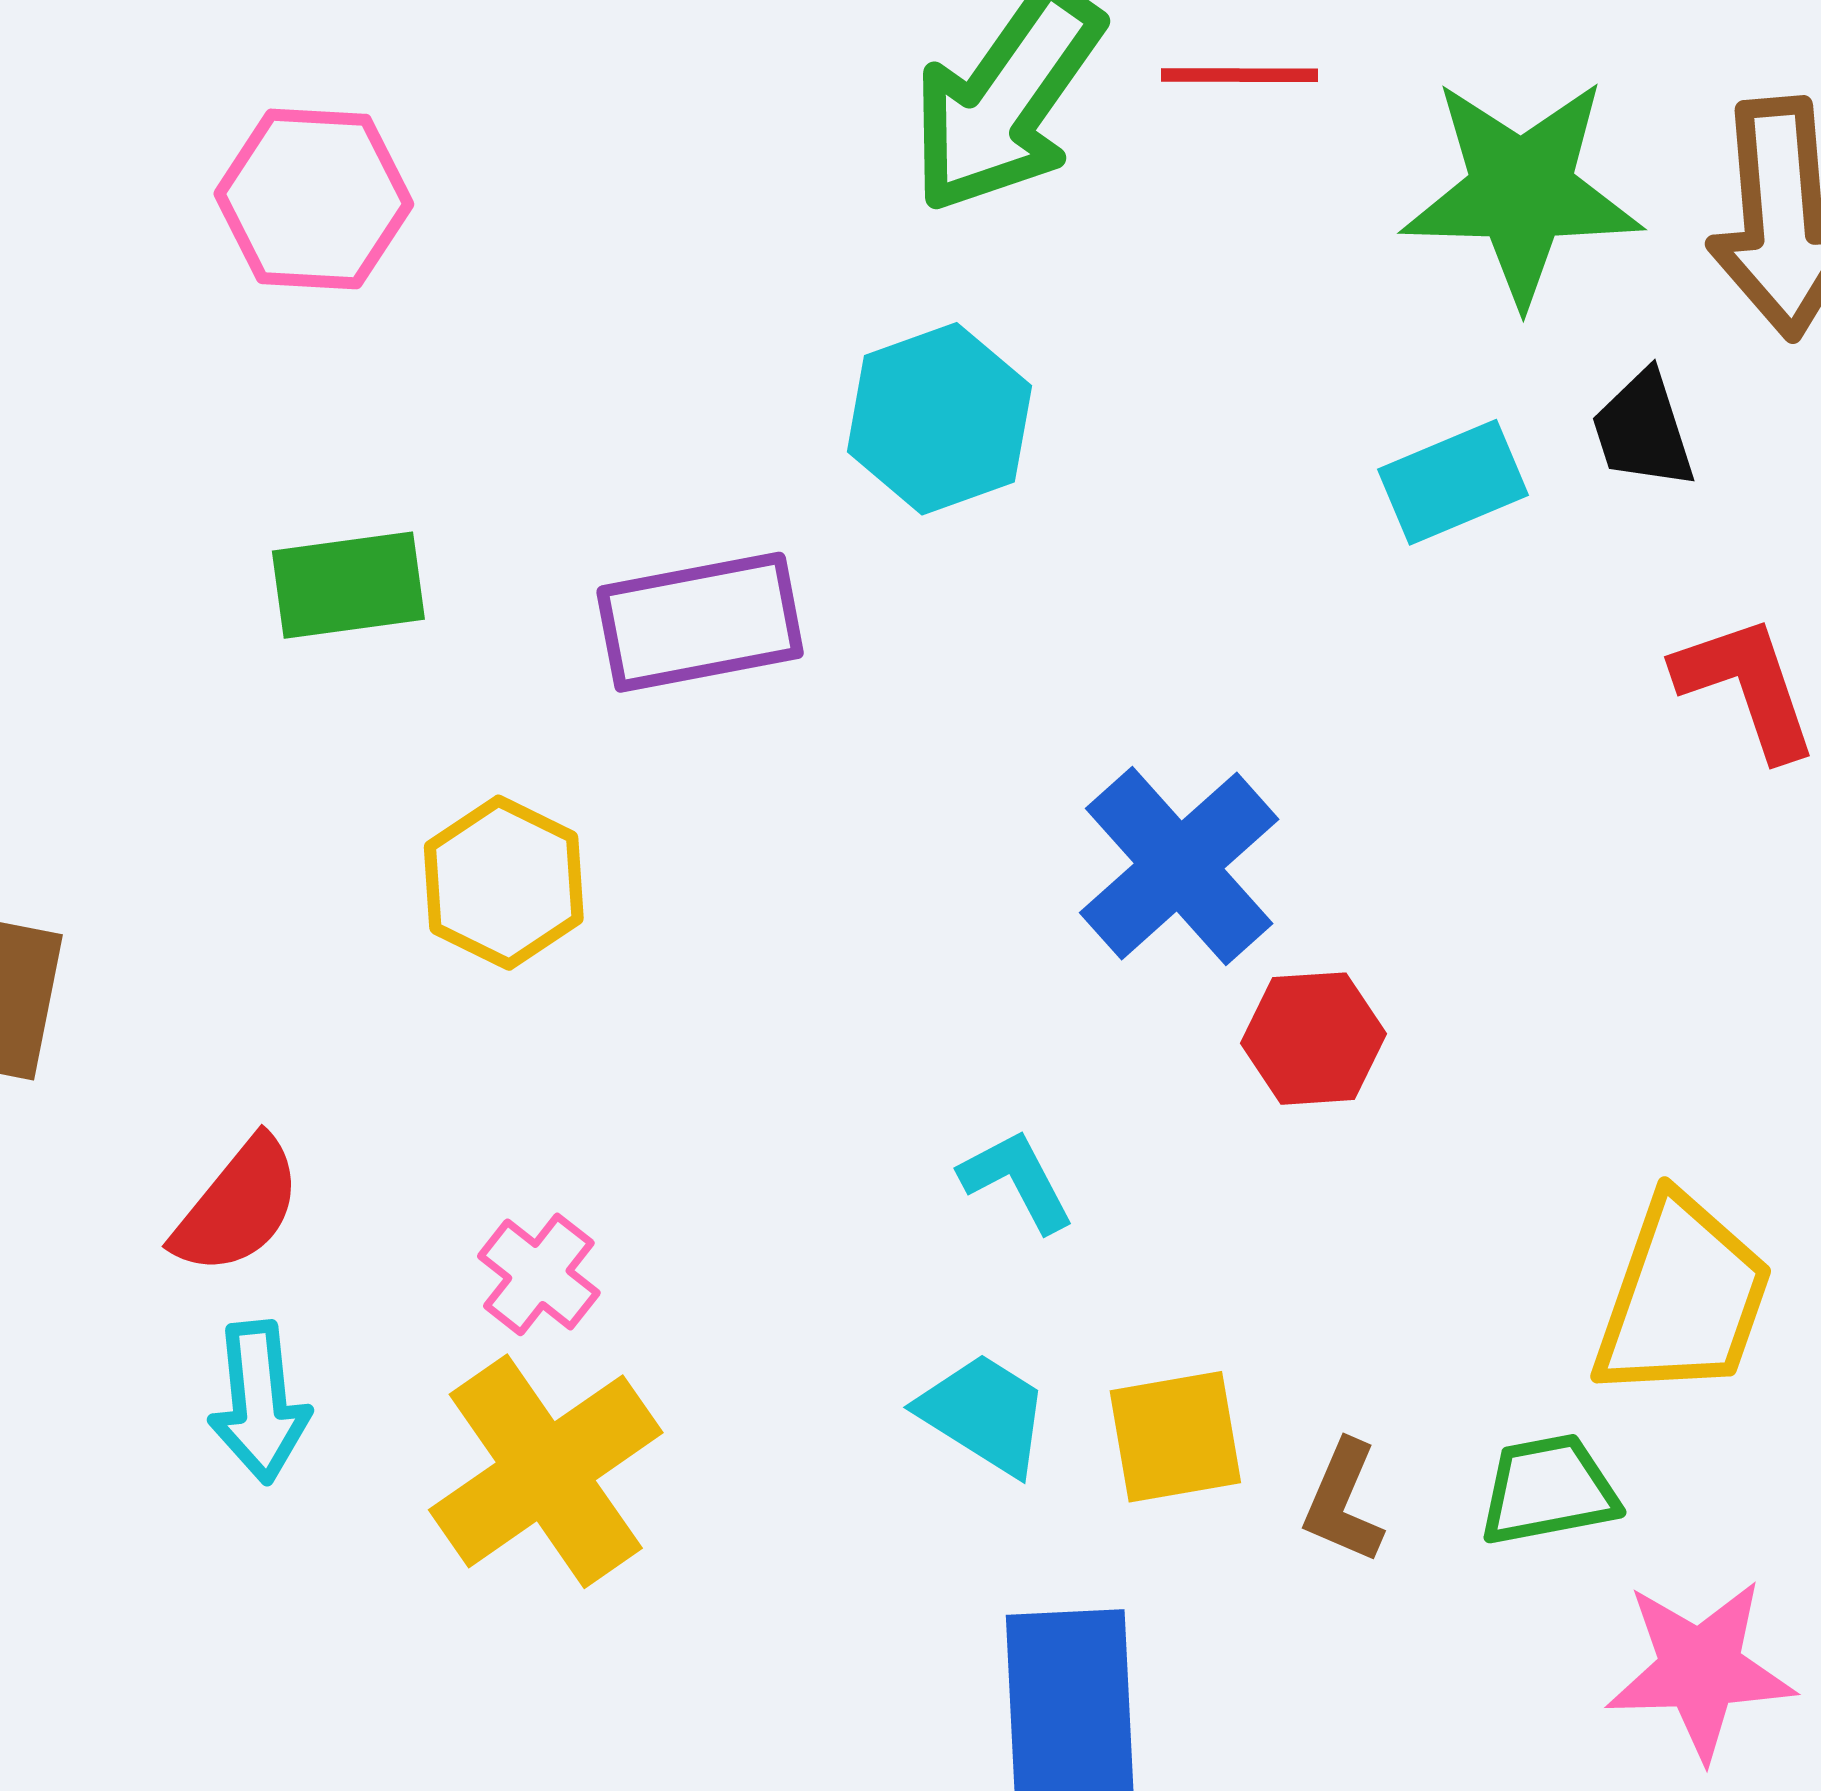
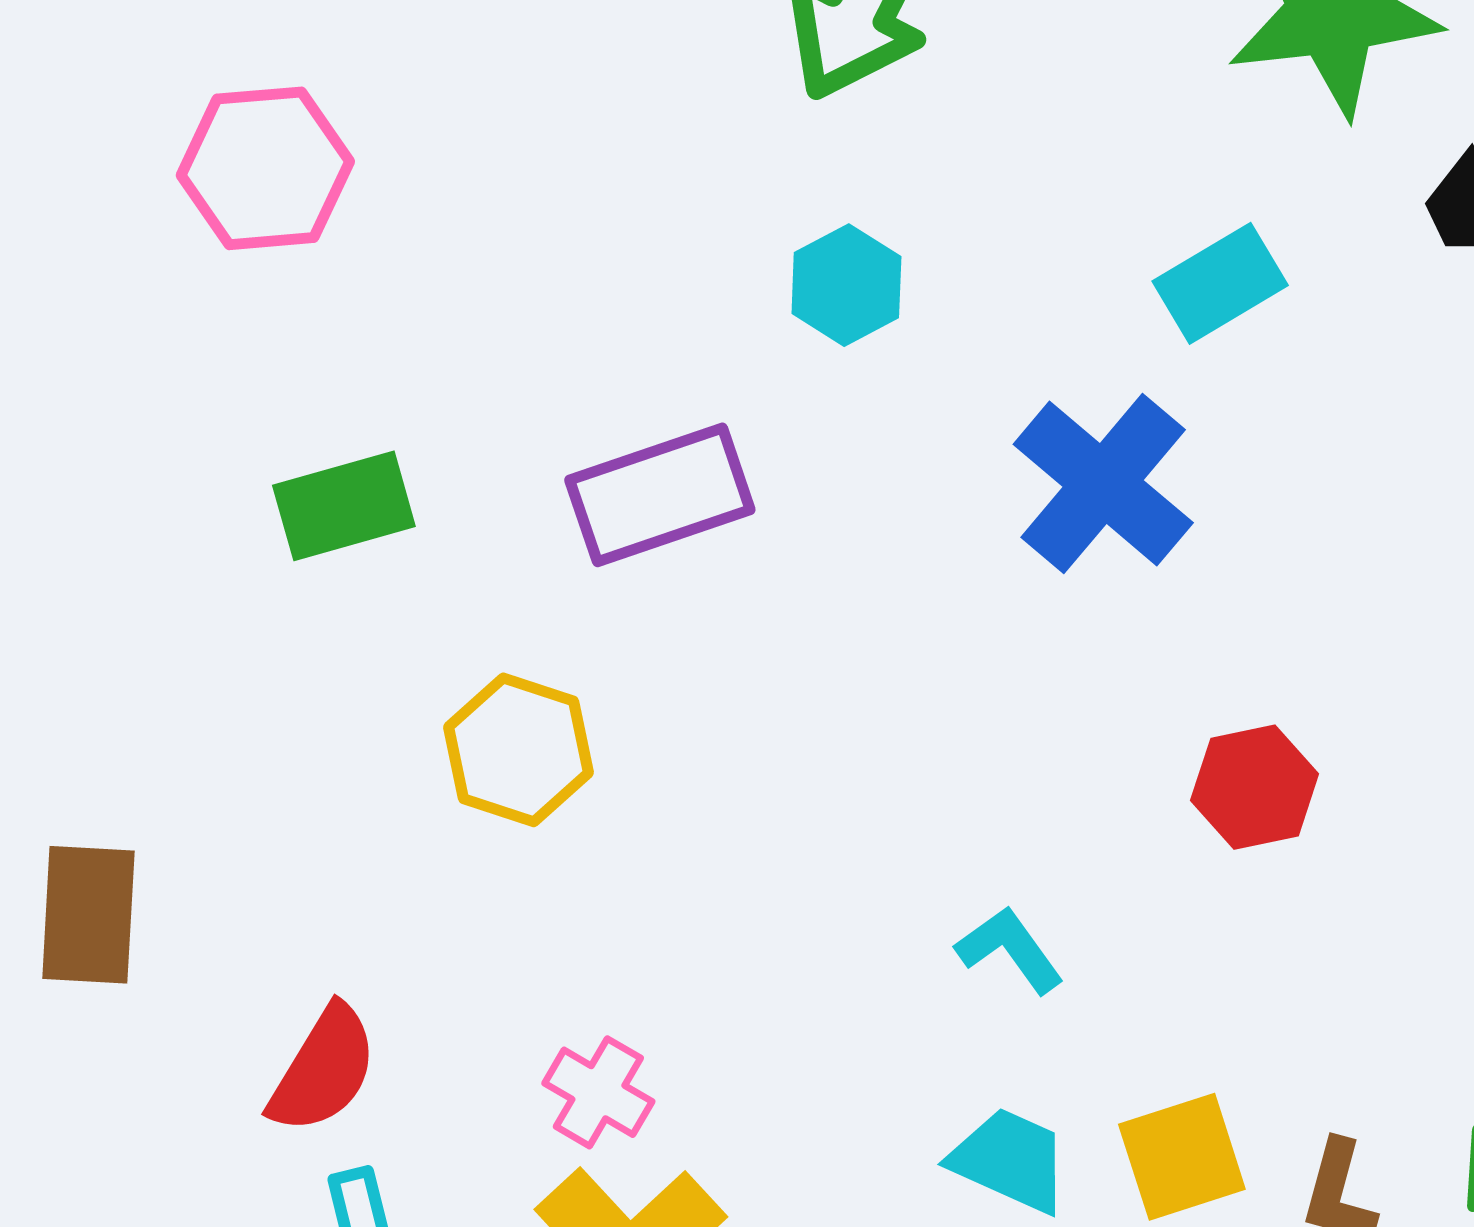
cyan hexagon: (939, 419) -> (846, 285), size x0.7
cyan rectangle: (1453, 482) -> (1220, 283), moved
blue cross: (1179, 866) -> (1103, 483), moved

